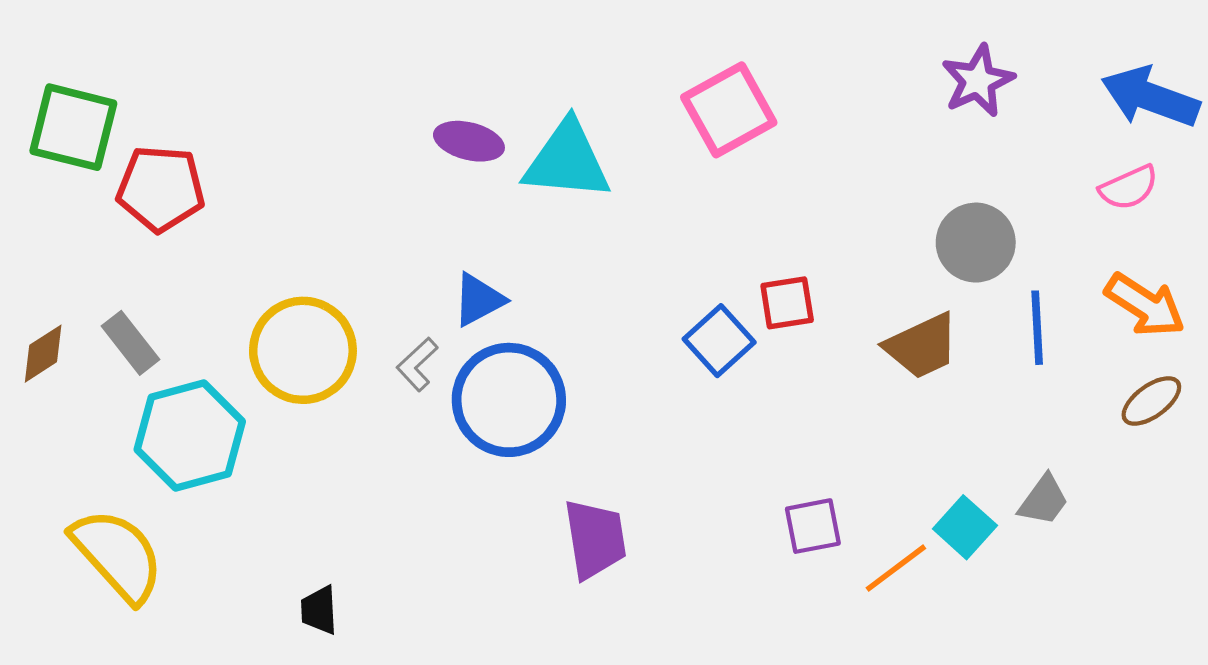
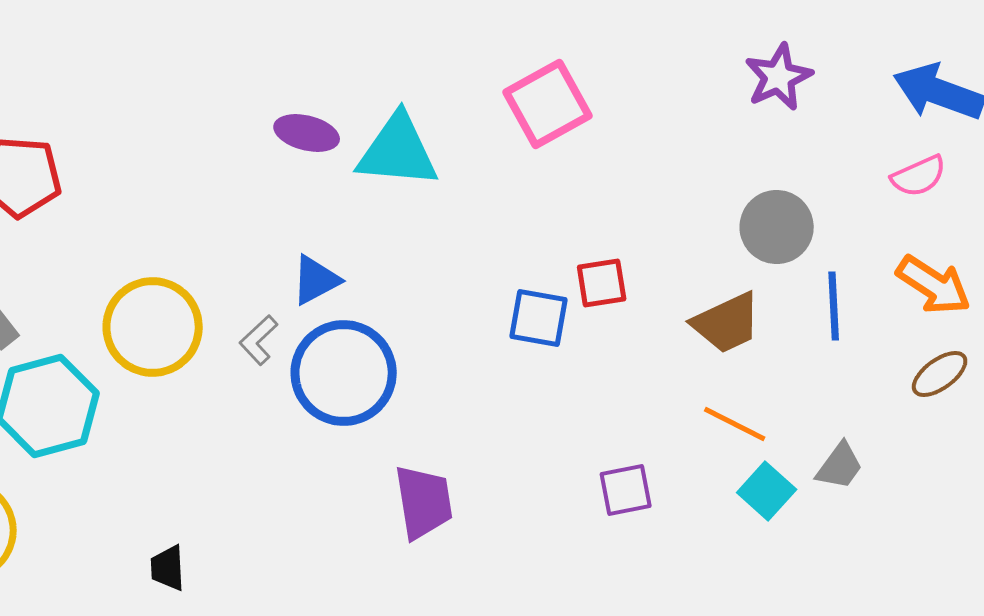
blue square: (719, 341) -> (539, 318), turned -38
orange line: (896, 568) -> (735, 424), moved, turned 64

